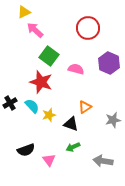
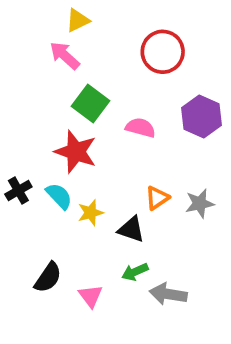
yellow triangle: (24, 12) -> (78, 20), moved
gray star: (113, 120) -> (200, 203), moved
black semicircle: (26, 150) -> (48, 277), turned -36
gray arrow: (103, 161) -> (168, 294), moved

